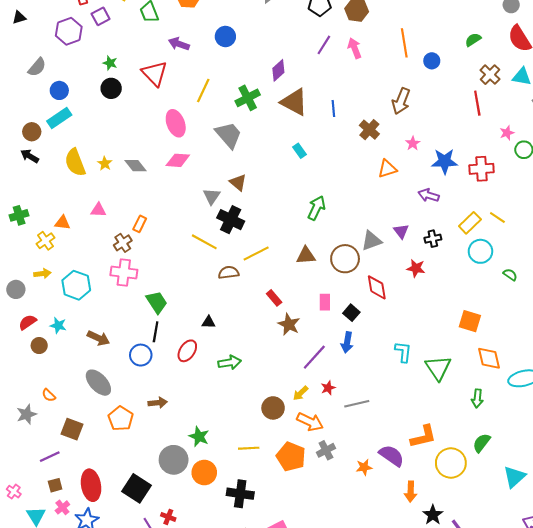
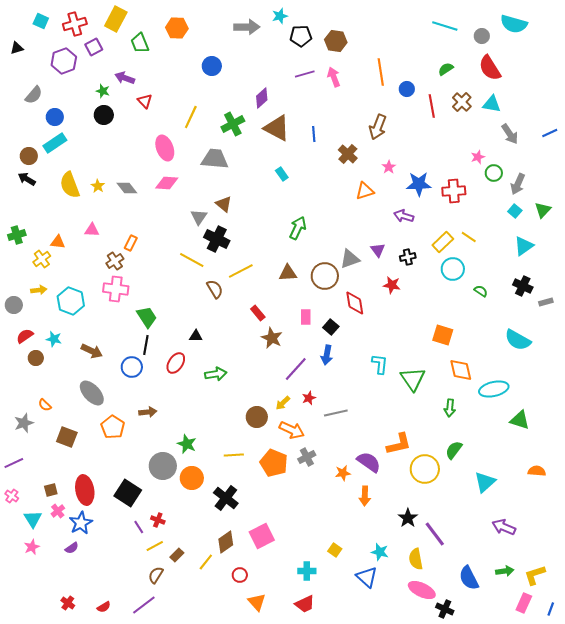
purple arrow: (179, 44) -> (125, 78), moved
purple line: (324, 45) -> (305, 74), turned 42
red triangle: (155, 74) -> (145, 101), size x0.6
red line: (477, 103) -> (432, 106), moved
gray trapezoid: (229, 135) -> (215, 159), turned -44
brown semicircle: (229, 272) -> (215, 289), turned 66
purple line: (50, 457) -> (14, 463), moved
orange arrow: (411, 492) -> (365, 496), moved
black cross: (240, 494) -> (226, 498), turned 30

